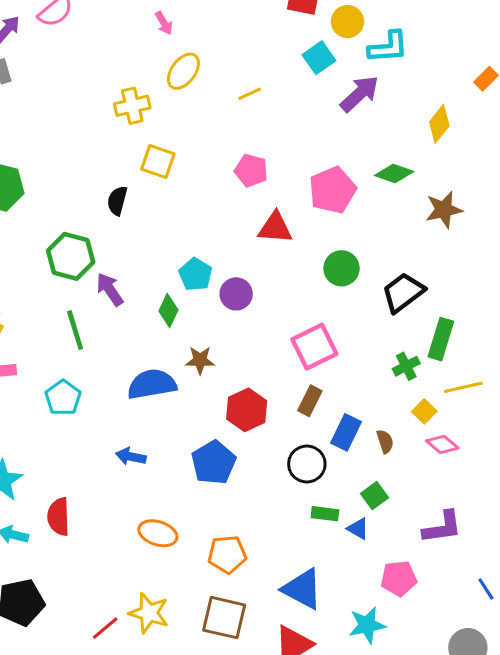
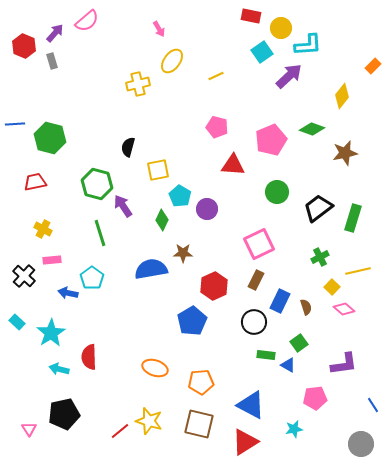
yellow square: (158, 161) -> (158, 170), moved, turned -30
green rectangle: (441, 339) -> (353, 218), moved
blue arrow: (131, 456) -> (68, 293), moved
cyan star: (367, 625) -> (294, 429), size x0.7

